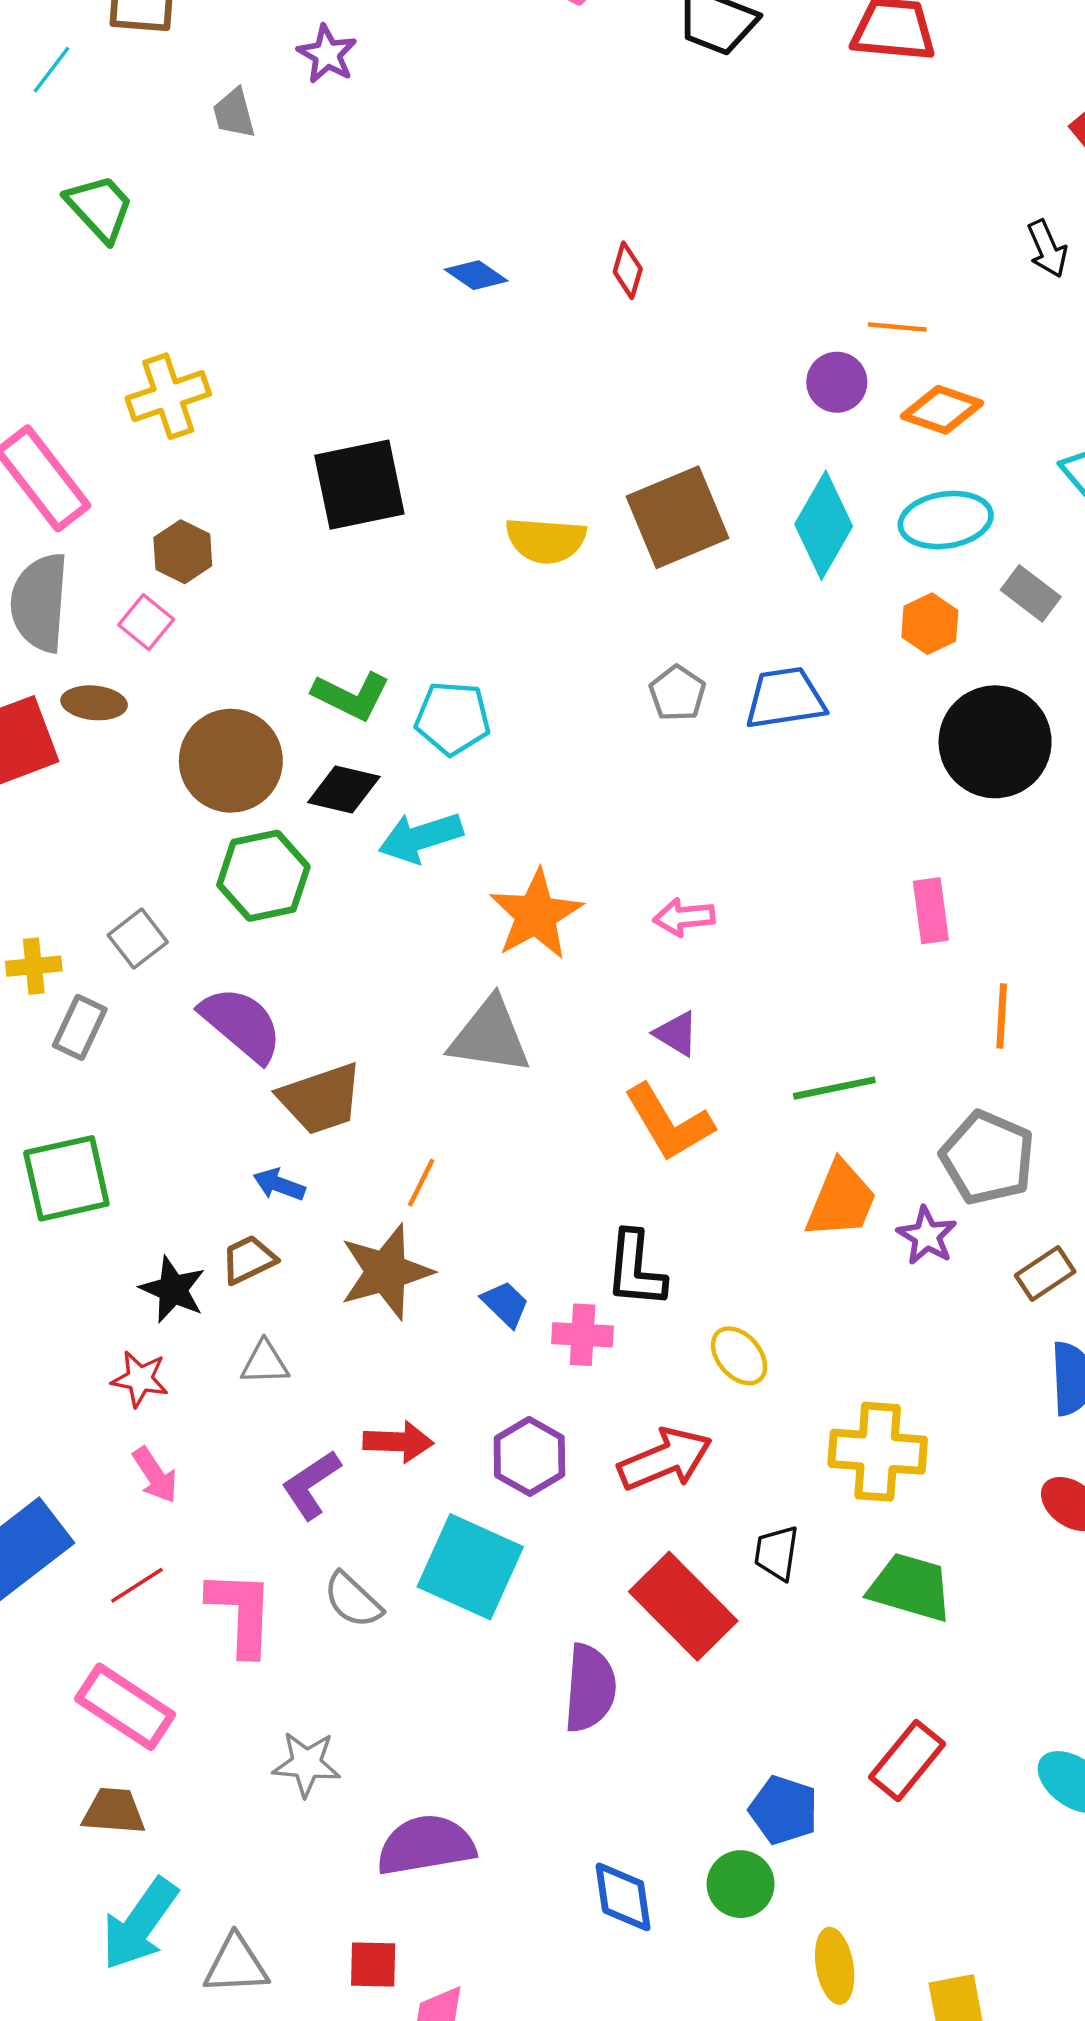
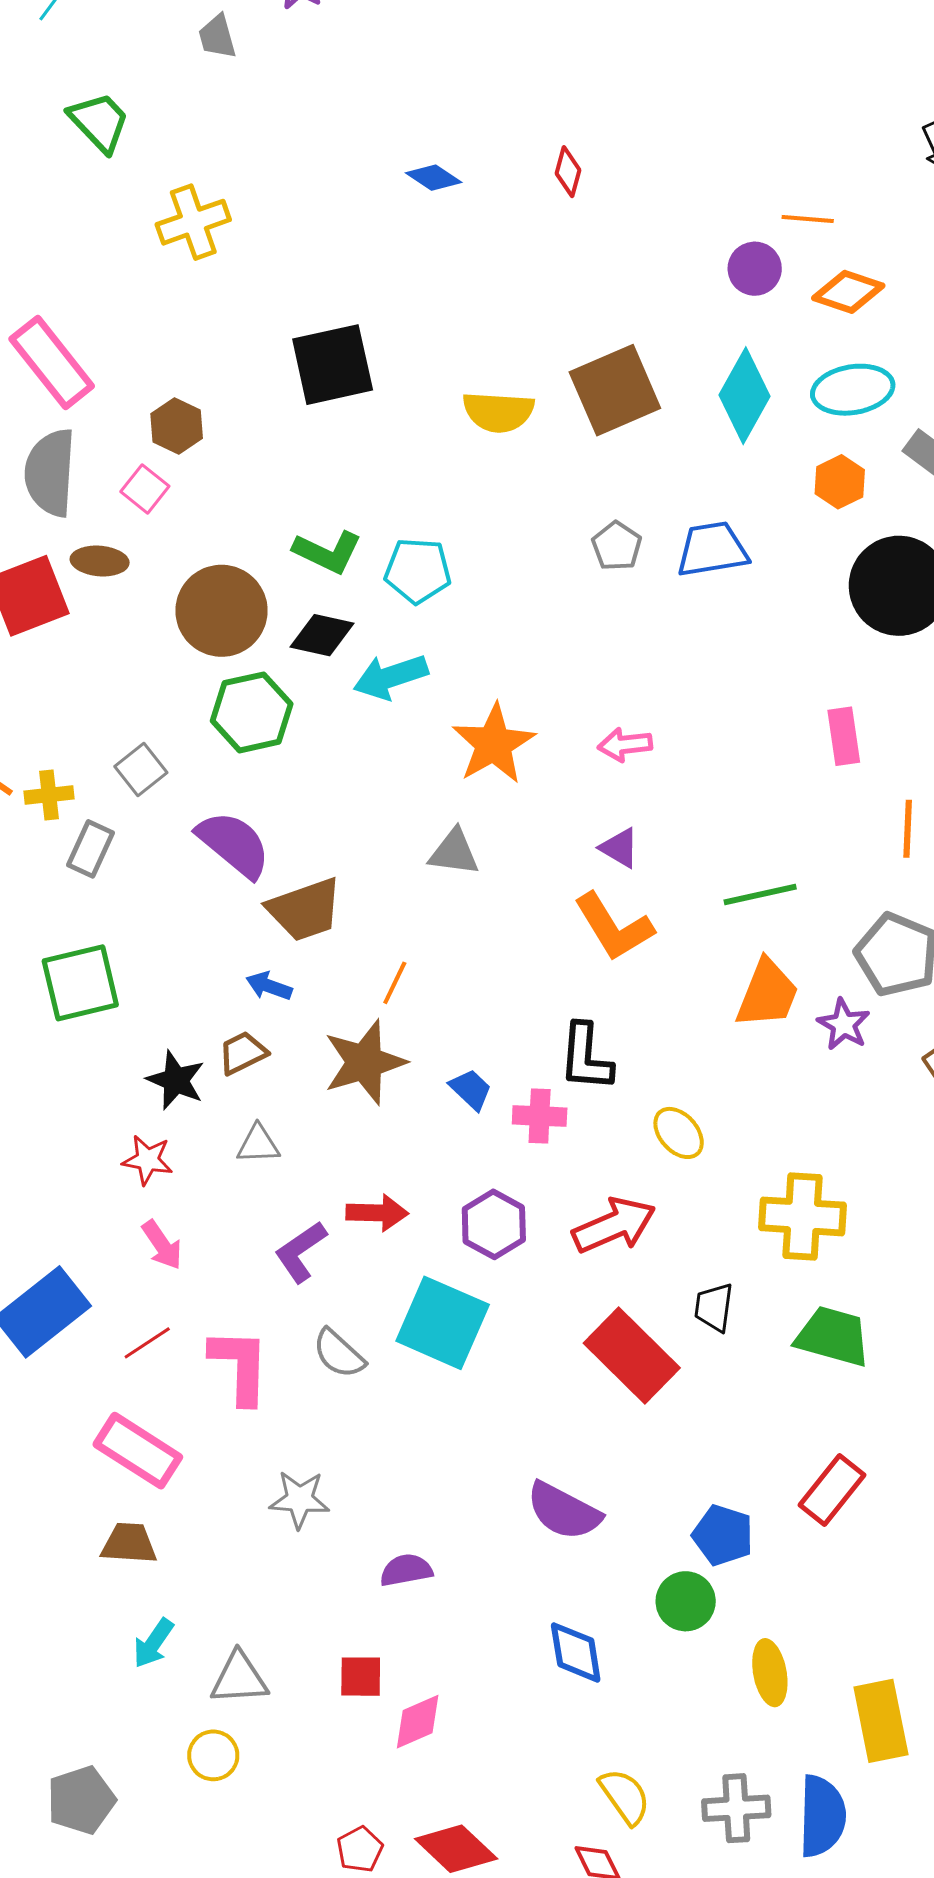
yellow cross: (168, 396) -> (193, 222), moved
gray triangle: (490, 1036) -> (454, 852), size x0.7
purple semicircle: (590, 1688) -> (564, 1511), moved, turned 114
purple semicircle: (426, 1845) -> (406, 1570), size x0.6
blue diamond: (623, 1897) -> (576, 1652), moved
cyan arrow: (140, 1924) -> (153, 1643), size x0.6

